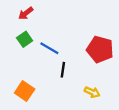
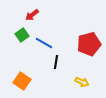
red arrow: (26, 13) -> (32, 15), moved
red pentagon: (100, 49) -> (89, 44), turned -30

